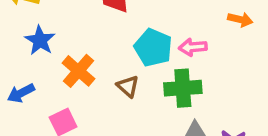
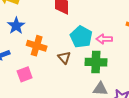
orange cross: (78, 71) -> (37, 46), turned -30

